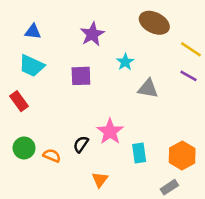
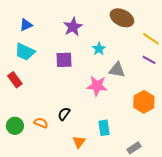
blue triangle: (33, 32) -> (26, 25), turned -32
pink star: (110, 132) -> (97, 86), moved, turned -30
green circle: (24, 148) -> (15, 126), moved
cyan rectangle: (139, 153) -> (104, 128), moved
orange hexagon: (182, 156) -> (144, 102), moved

